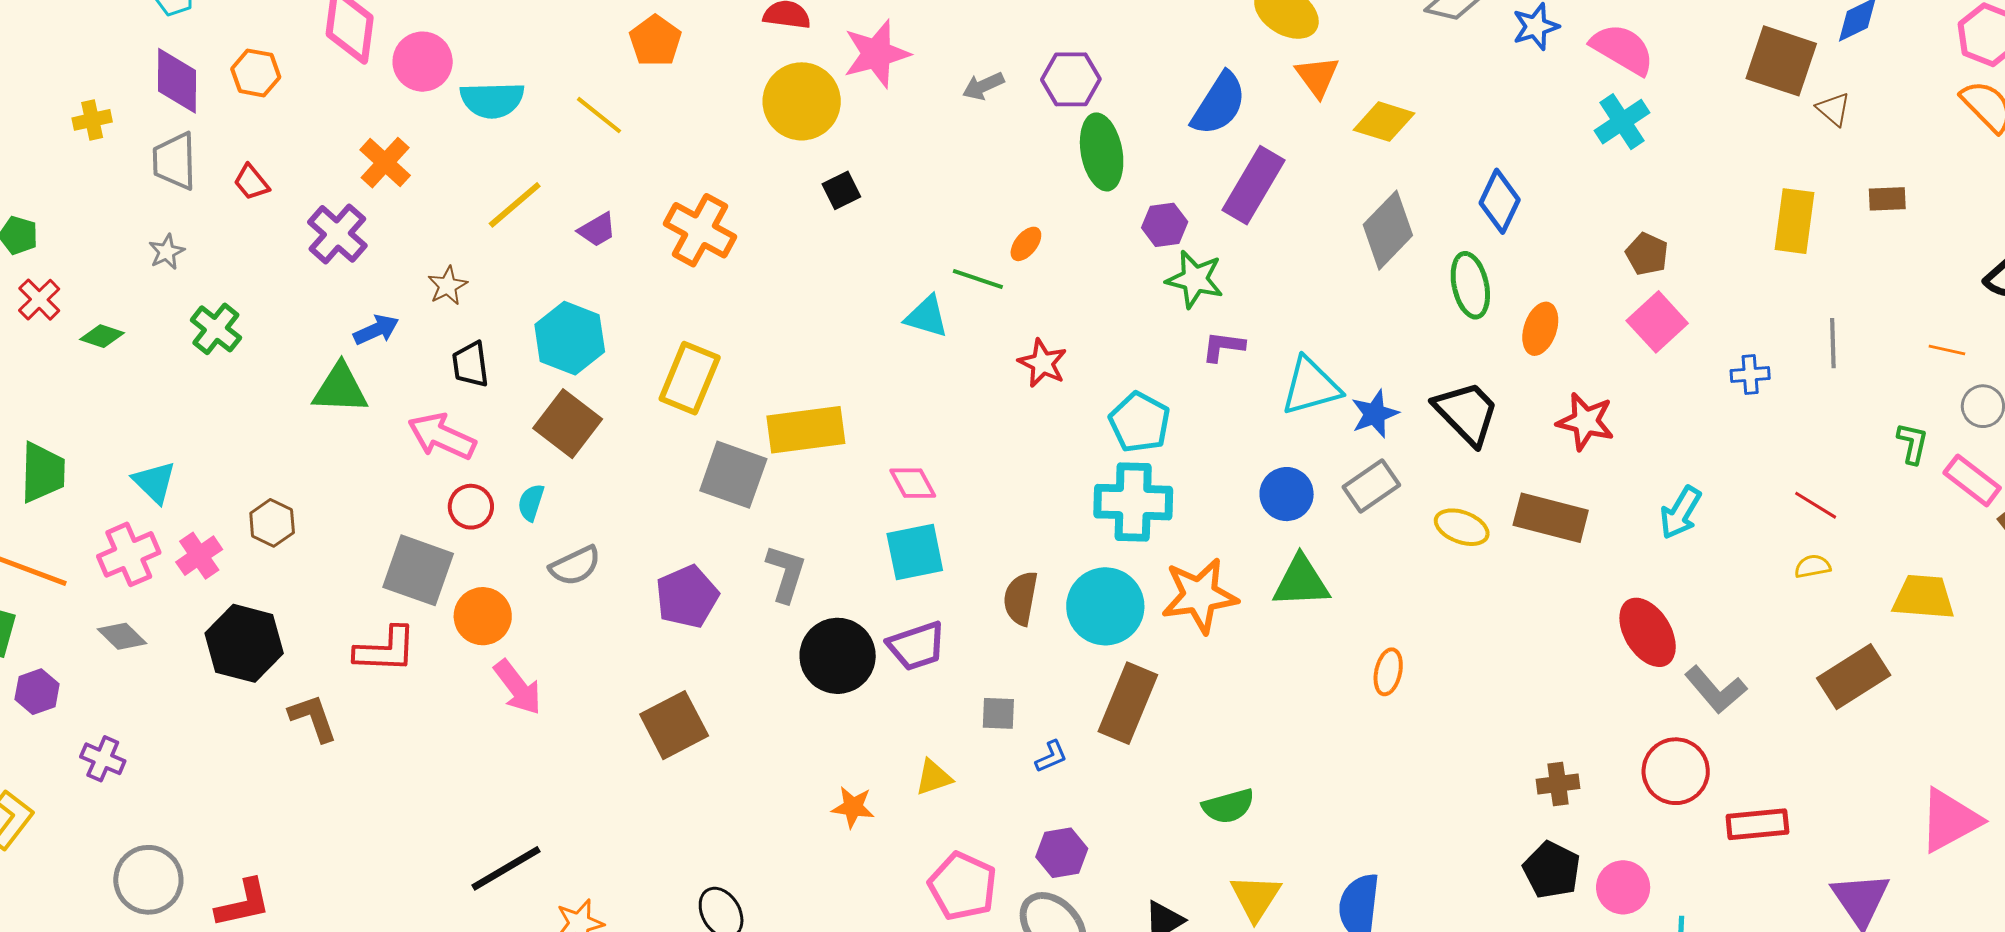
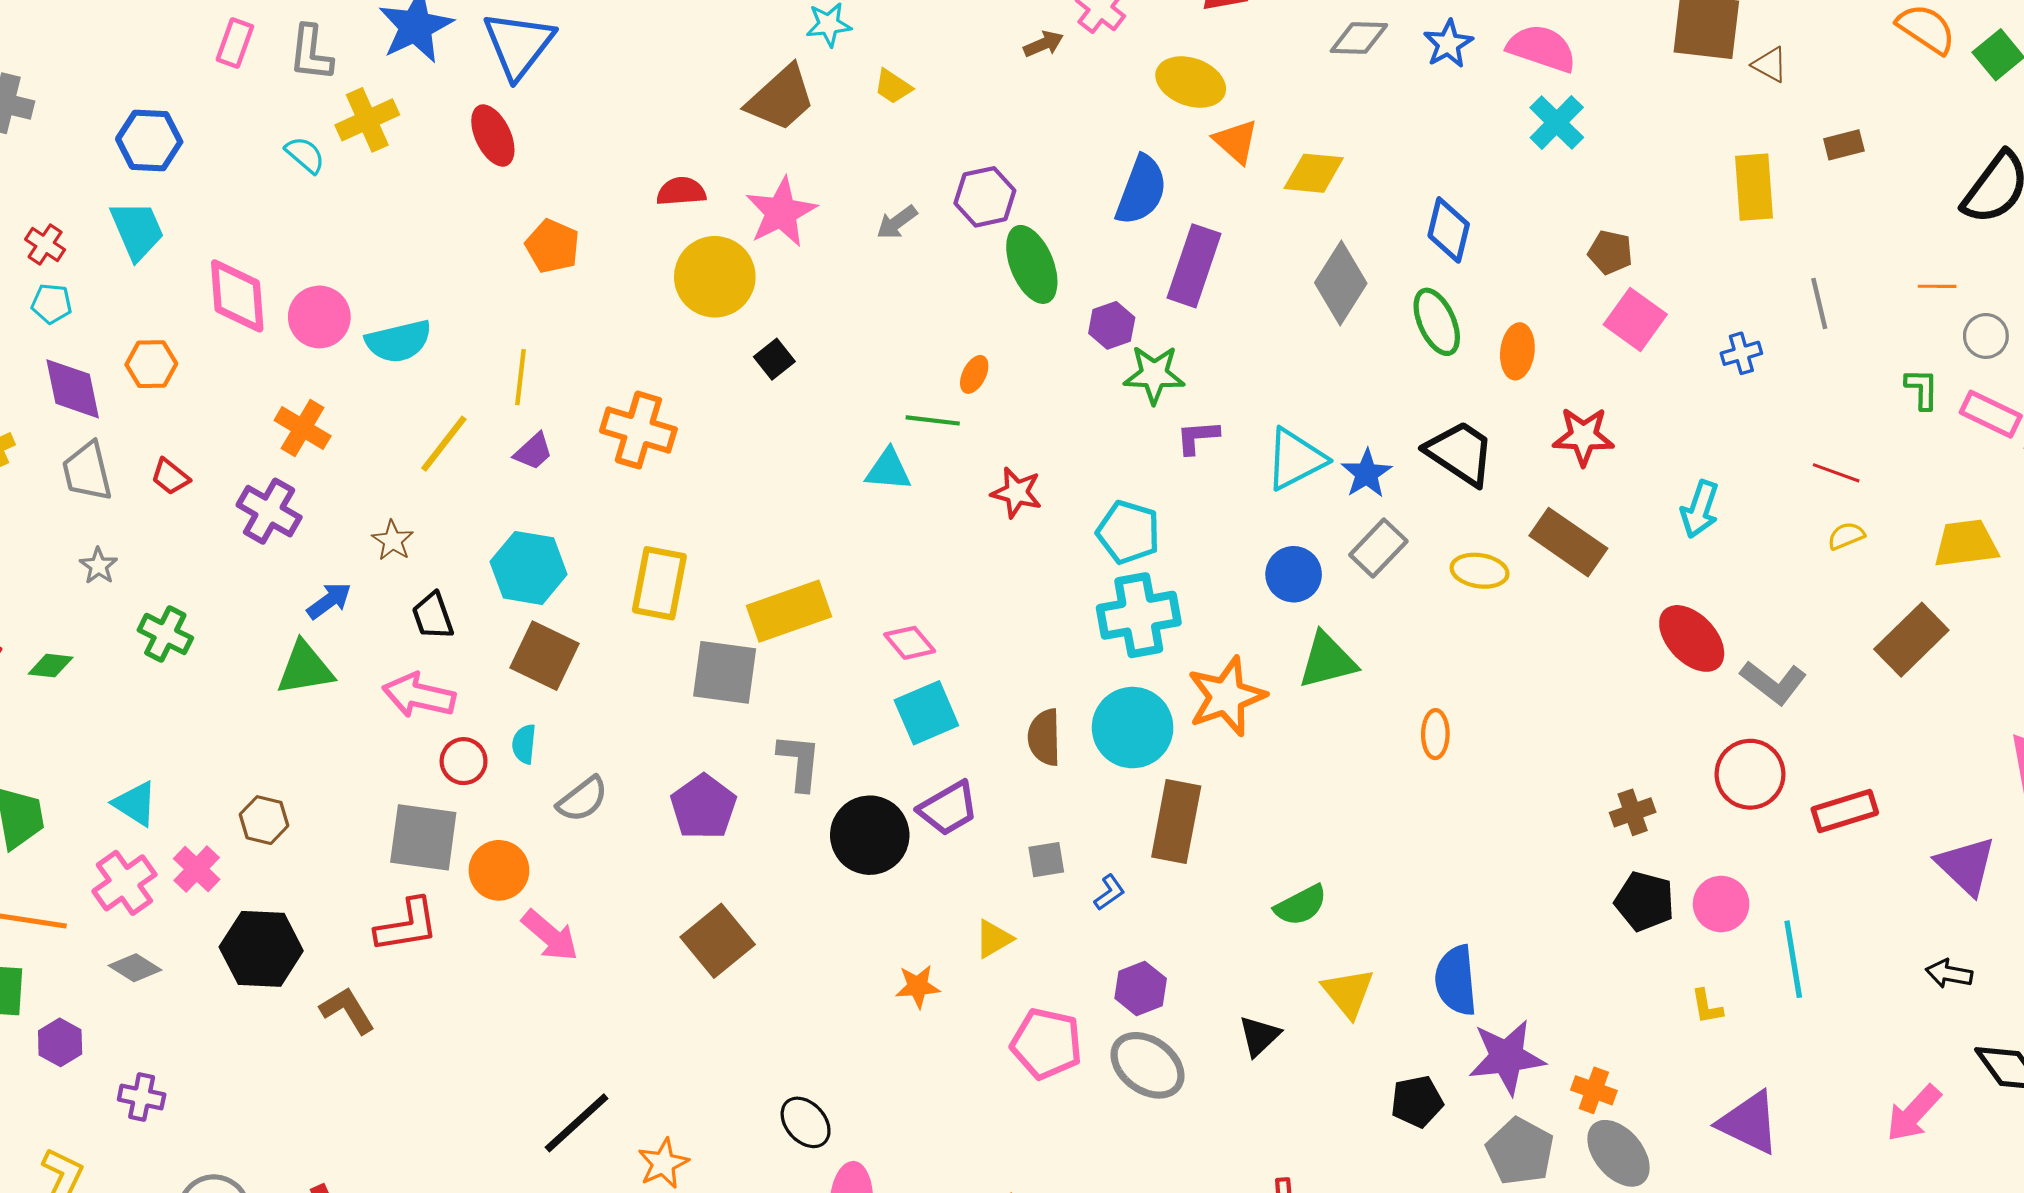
yellow line: (599, 115) -> (520, 377), moved, turned 70
brown rectangle: (1551, 518) -> (1568, 542), turned 32

